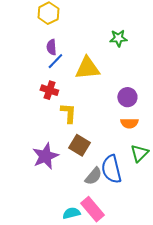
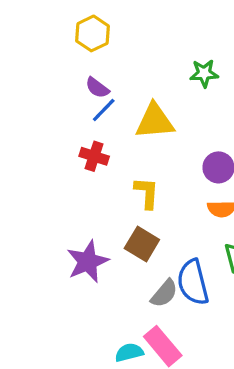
purple semicircle: (51, 47) -> (97, 88), turned -49
yellow L-shape: (68, 113) -> (147, 193), moved

